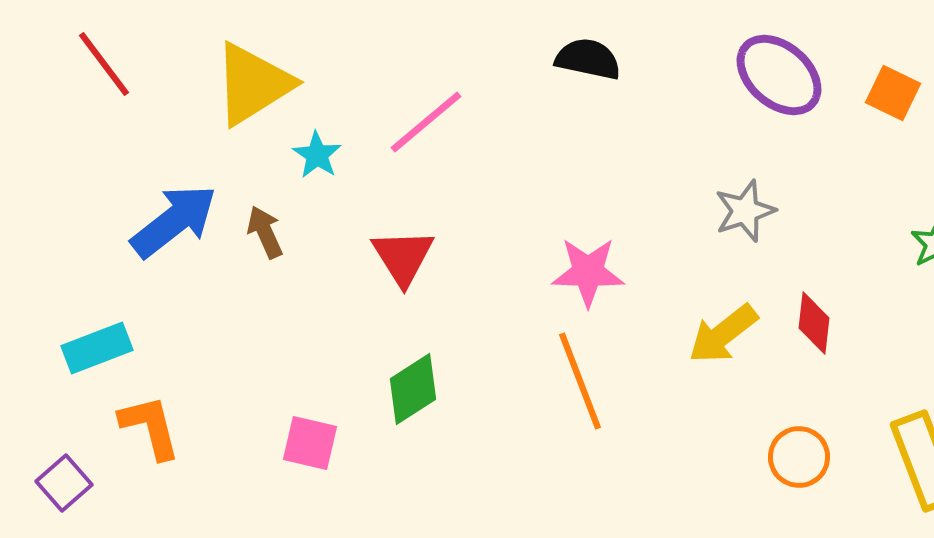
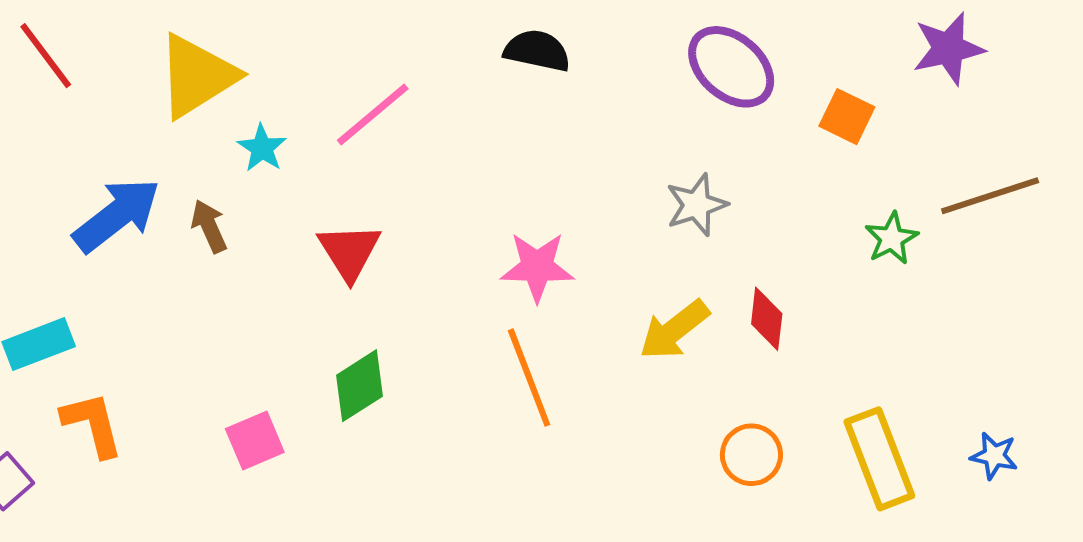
orange square: (893, 93) -> (847, 117), moved
pink square: (310, 443) -> (255, 441), turned -36

